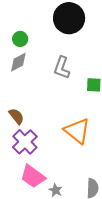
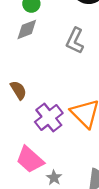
purple cross: (25, 142) -> (49, 118), moved

